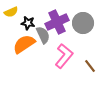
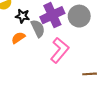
orange semicircle: (24, 44) -> (18, 38), size x0.6
brown line: (90, 66) -> (90, 74), moved, turned -56

